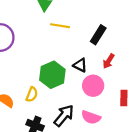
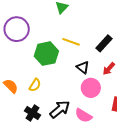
yellow line: (60, 26) -> (71, 42), moved
green hexagon: (52, 75) -> (46, 54), moved

